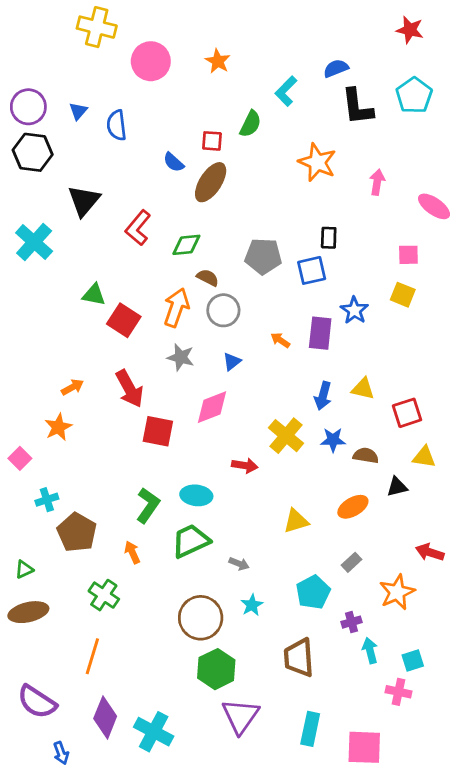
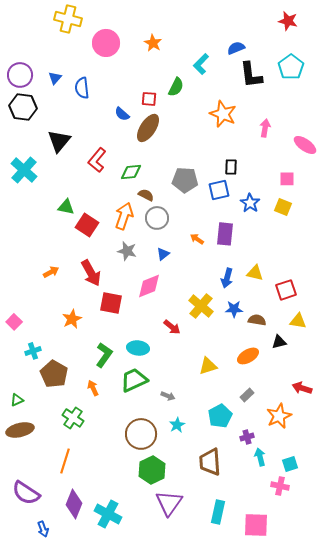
blue star: (354, 310) -> (250, 203), moved
orange star: (58, 427) -> (72, 319), moved
red arrow: (245, 465) -> (172, 327), turned 30

